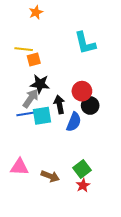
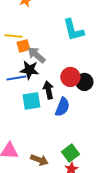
gray arrow: (31, 98) -> (36, 55), moved, turned -84
black circle: (90, 105) -> (84, 82), moved
blue line: (27, 114) -> (16, 78), moved

